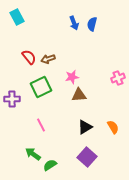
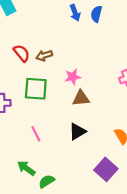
green square: (41, 87) -> (36, 89), turned 30
black triangle: (85, 127) -> (77, 131), moved
purple square: (87, 157) -> (106, 169), moved

